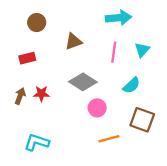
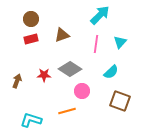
cyan arrow: (118, 18) -> (100, 15), turned -40
red rectangle: (27, 58) -> (31, 39), moved
red star: (41, 94) -> (44, 75), moved
orange line: (109, 139) -> (67, 111), moved

